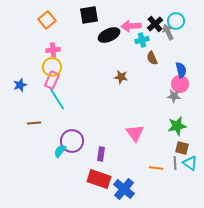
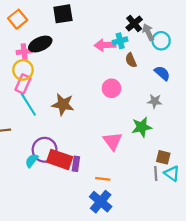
cyan circle: (176, 21) -> (161, 41), moved
pink arrow: (131, 26) -> (105, 45), moved
black ellipse: (109, 35) -> (40, 44), moved
blue semicircle: (181, 70) -> (162, 73), turned -35
brown star: (121, 77) -> (63, 104), moved, size x1.5
pink circle: (180, 84) -> (111, 88), moved
green star: (177, 126) -> (142, 127), moved
orange line: (156, 168) -> (103, 179), moved
red rectangle: (99, 179) -> (60, 159), moved

